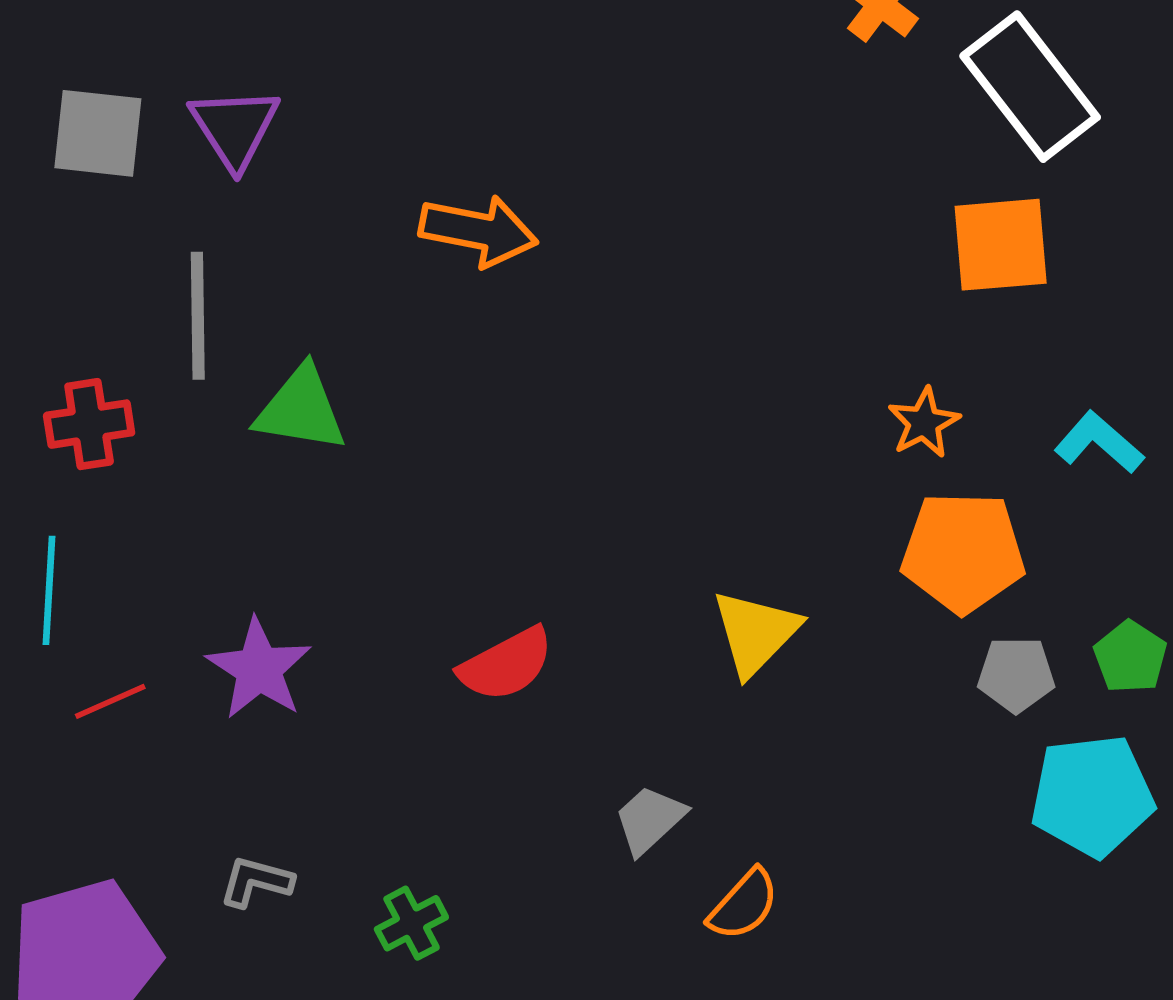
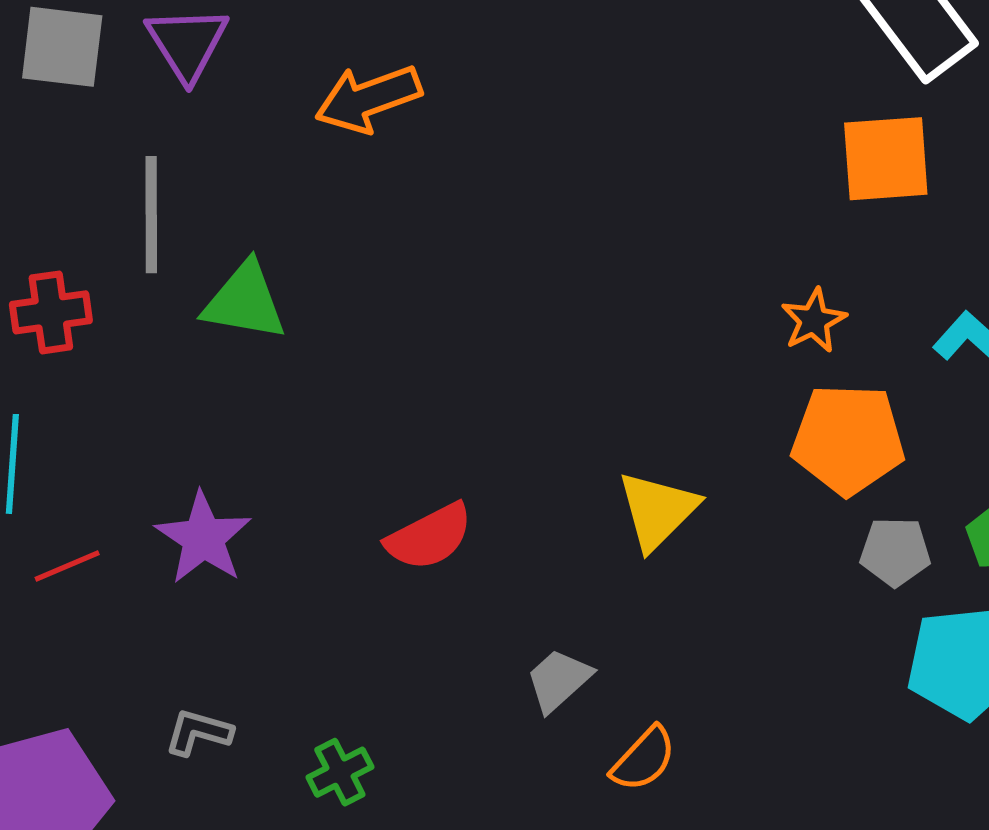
orange arrow: (478, 231) -> (368, 99), moved, turned 148

